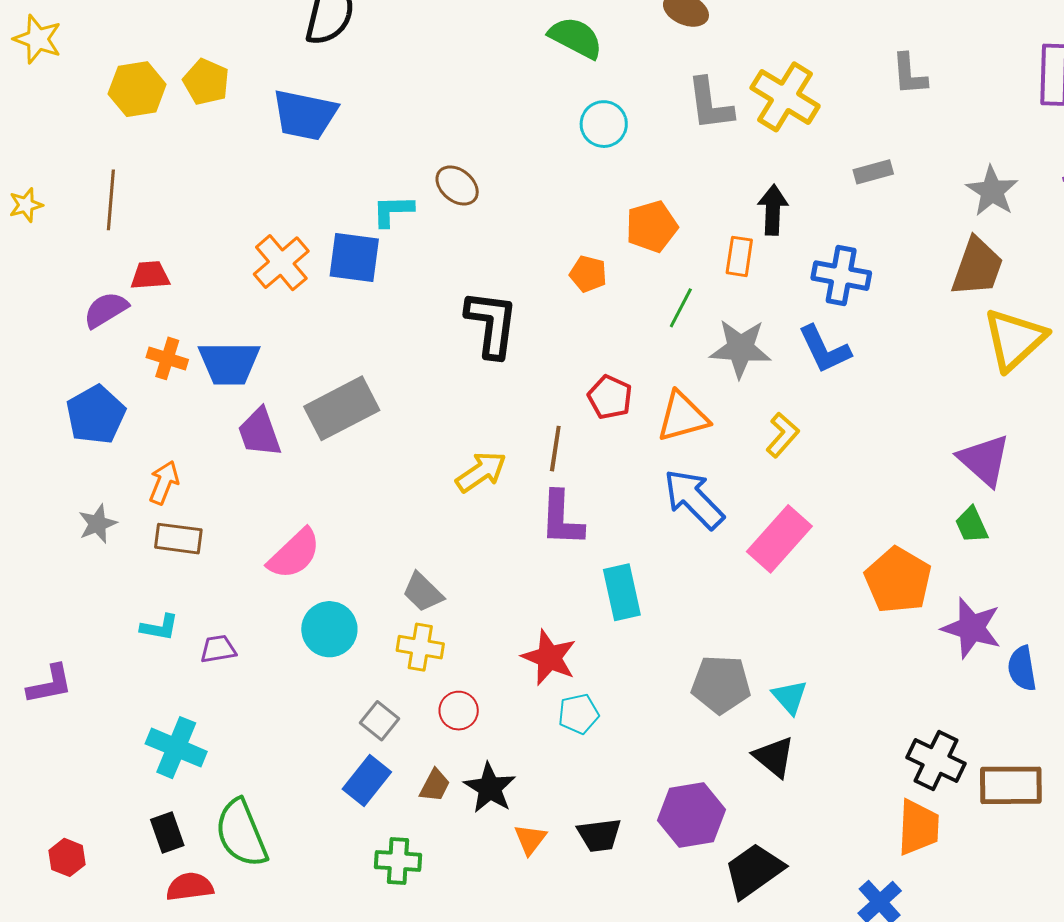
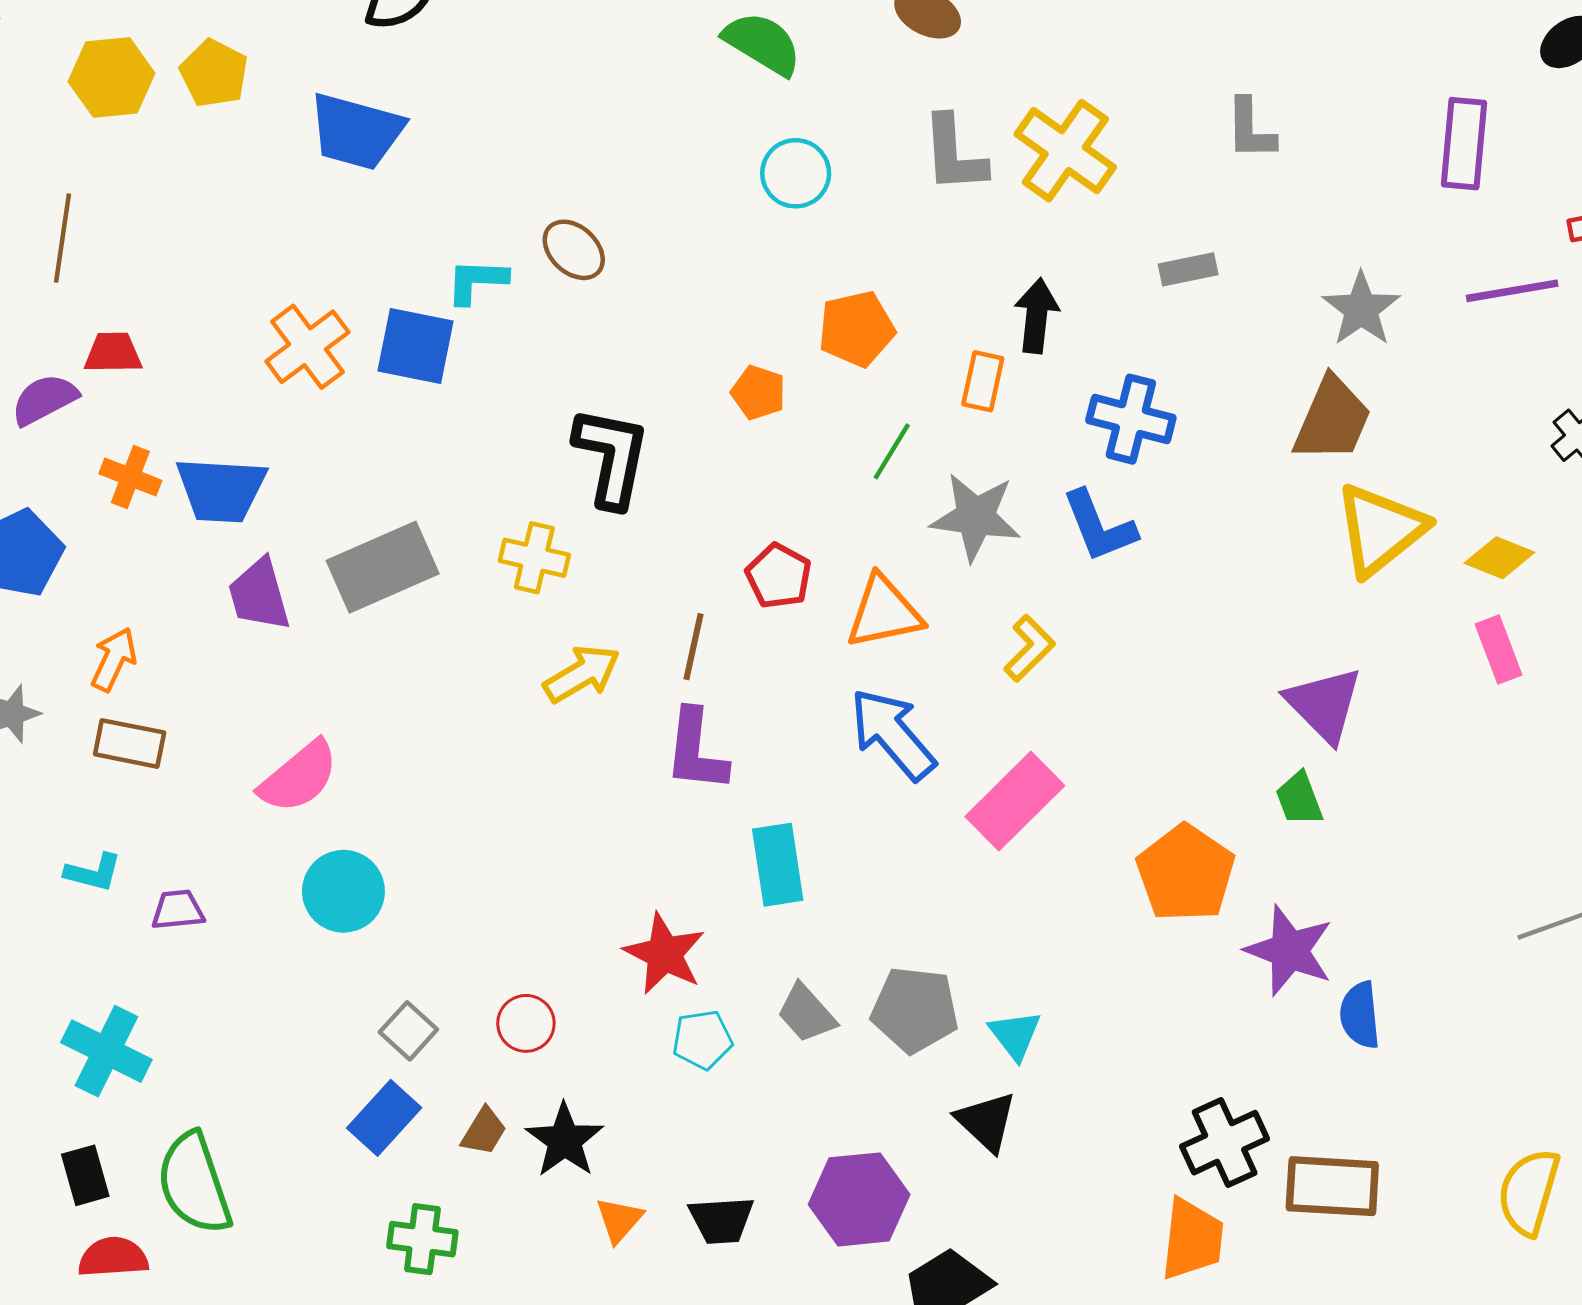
gray trapezoid: (423, 592) -> (806, 1013), moved
yellow cross: (420, 647) -> (534, 558), moved
black cross: (936, 761) -> (1225, 1143), turned 36

